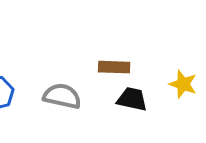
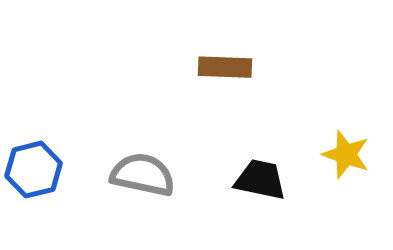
brown rectangle: (114, 67) -> (225, 67), moved

